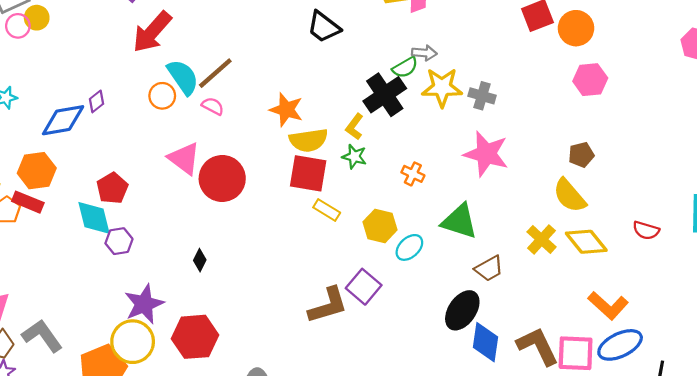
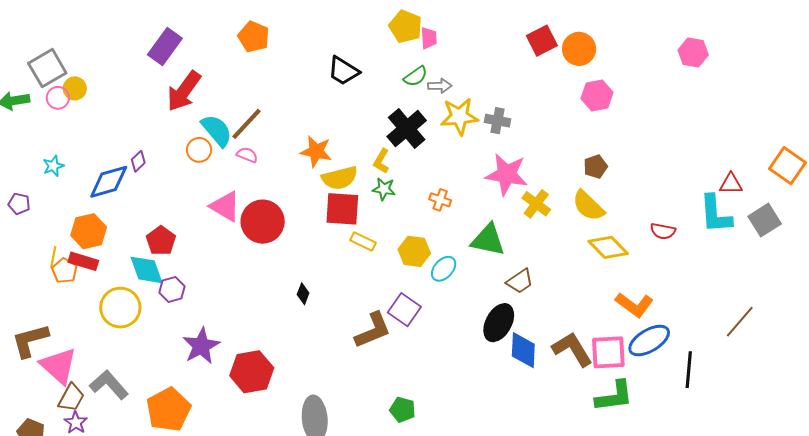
green semicircle: (405, 67) -> (416, 76), moved
yellow cross: (542, 239) -> (536, 204), moved
black diamond: (200, 260) -> (303, 294), moved
yellow circle: (133, 342) -> (120, 308), moved

